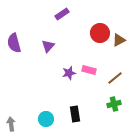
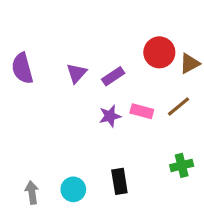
purple rectangle: (62, 14) -> (113, 76), moved
brown line: (115, 78) -> (178, 106), moved
gray arrow: (11, 124) -> (32, 193), moved

